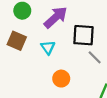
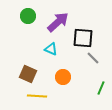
brown square: (17, 41) -> (28, 74), moved
cyan triangle: (48, 47) -> (51, 49), turned -32

